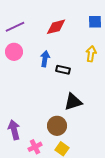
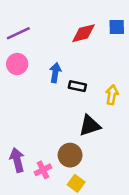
red diamond: (56, 27) -> (84, 33), moved
yellow arrow: (91, 54) -> (112, 95), moved
pink cross: (35, 147) -> (43, 170), moved

